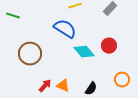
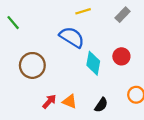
green line: (13, 16) -> (13, 23), turned 32
cyan diamond: (84, 52) -> (93, 63), turned 50

